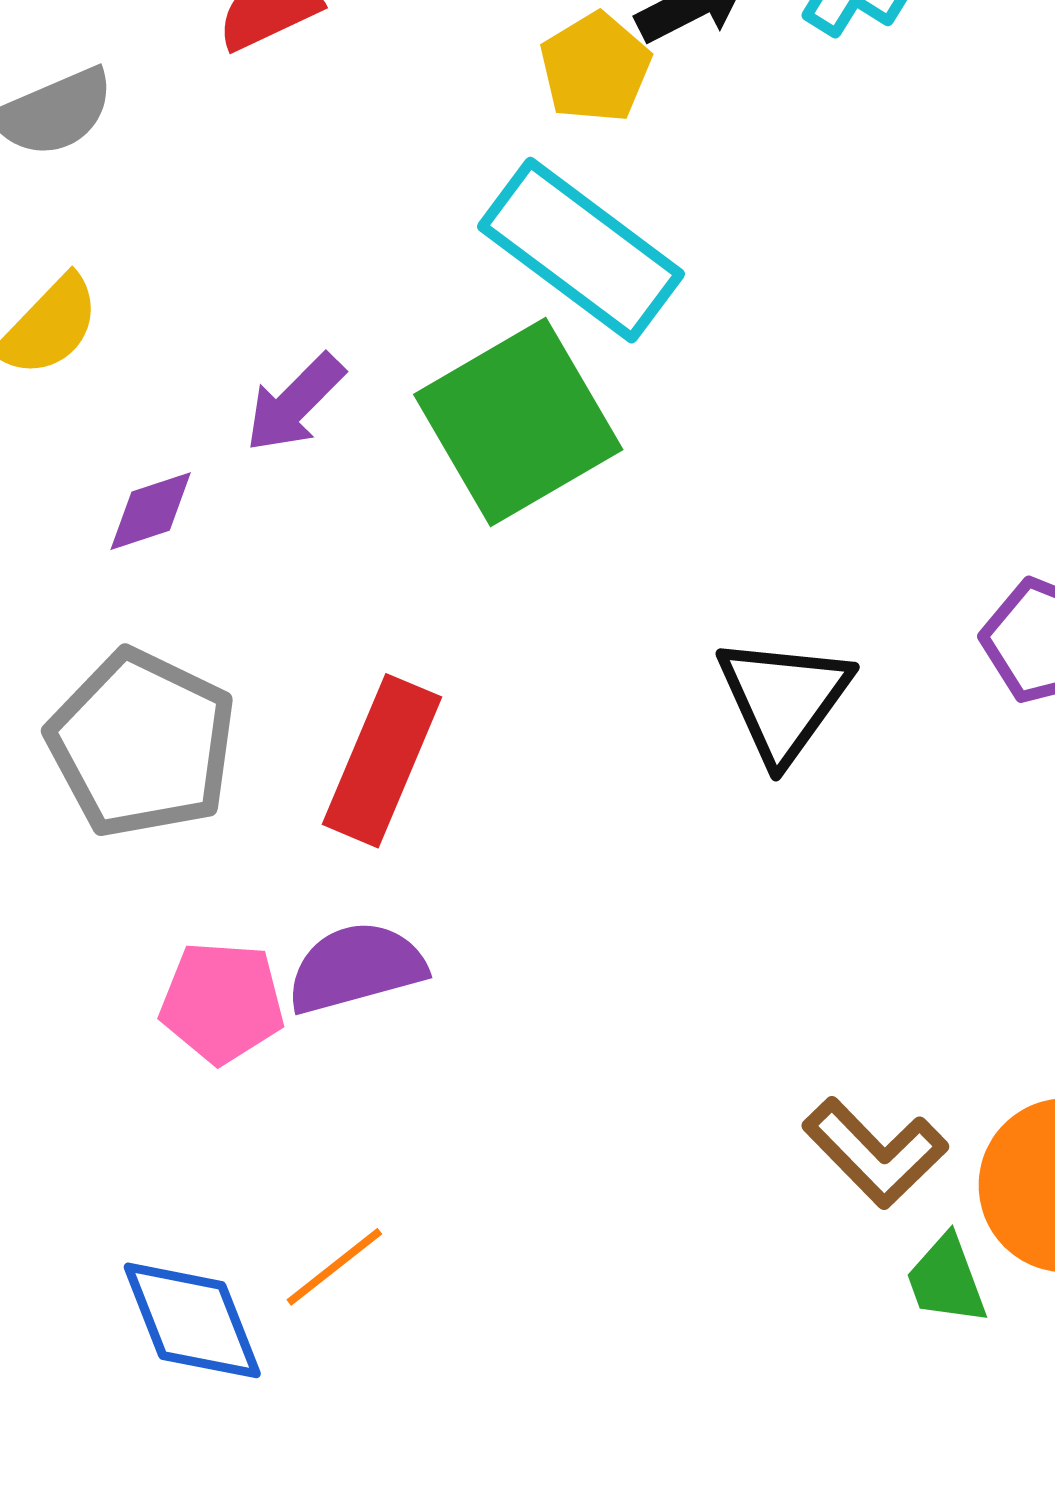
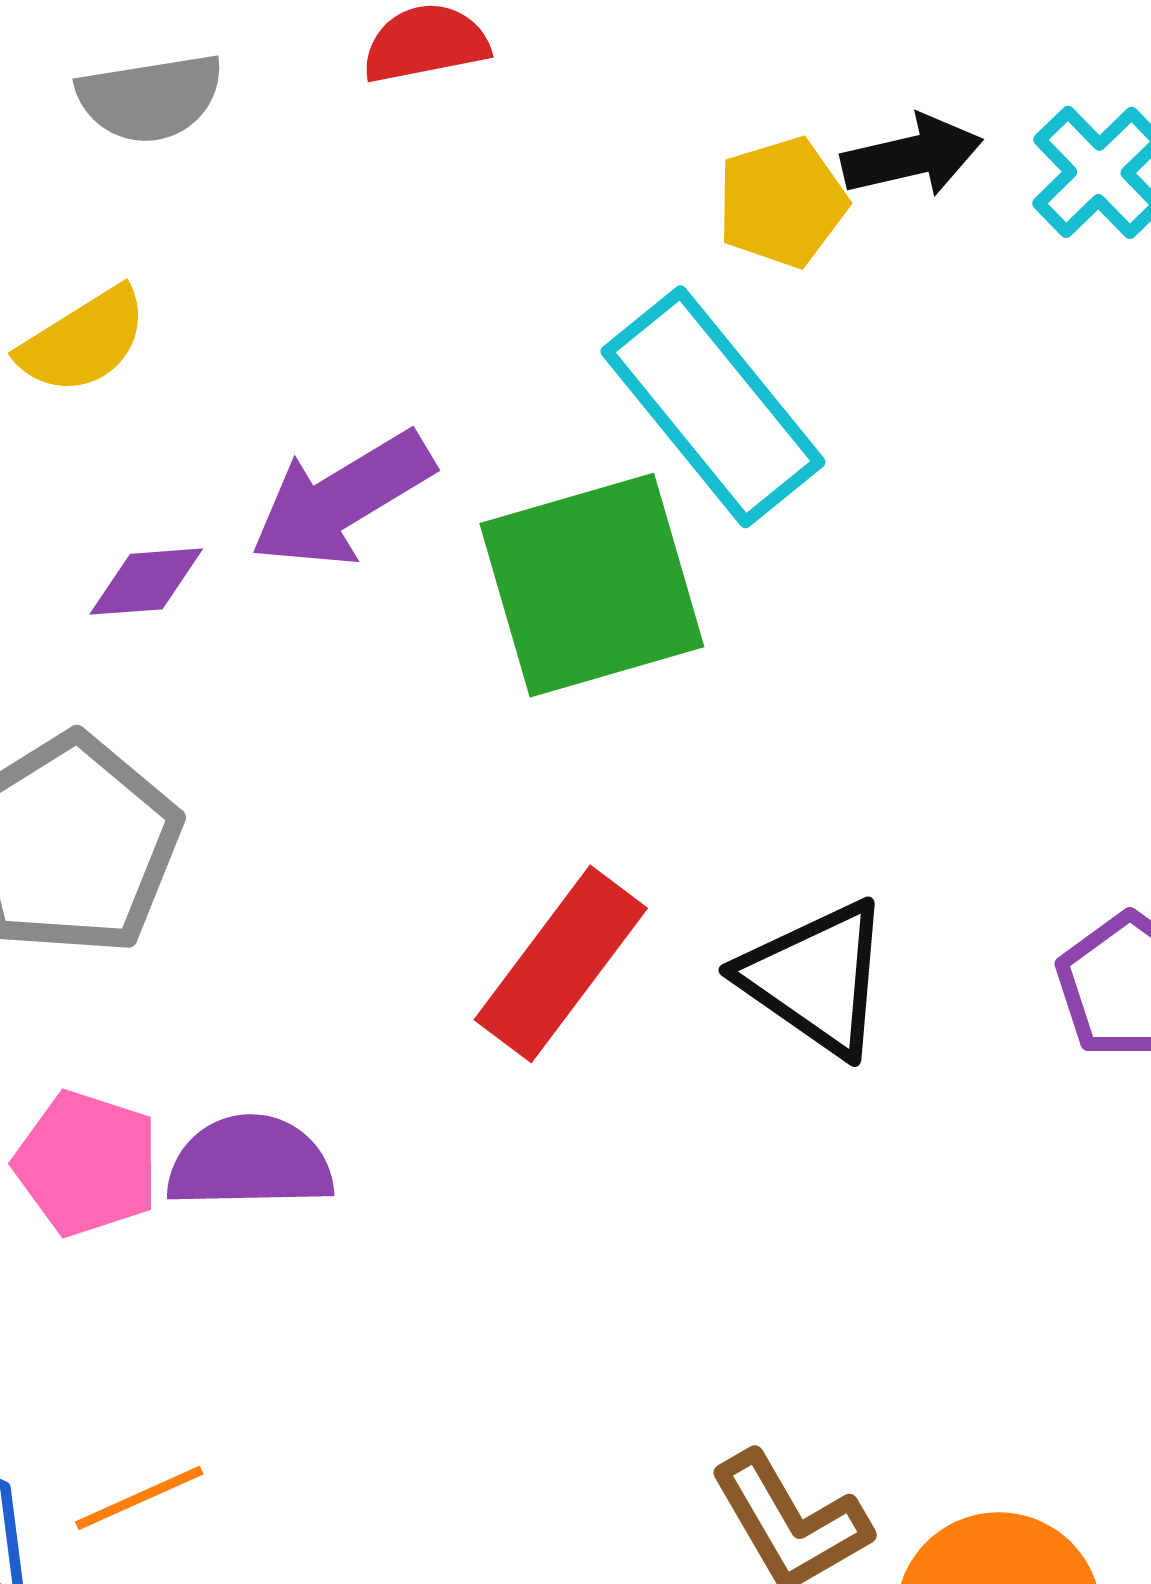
purple arrow: (295, 403) -> (342, 499), size x1.4
black triangle: (784, 699) -> (816, 978), turned -45
red rectangle: (382, 761) -> (561, 964), moved

